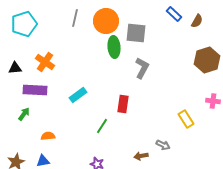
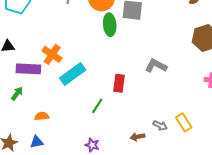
orange cross: (45, 62) -> (52, 54), moved
gray L-shape: (142, 68) -> (156, 66), moved, turned -90
cyan rectangle: (78, 95) -> (73, 74), size x1.4
yellow rectangle: (186, 119) -> (184, 122), moved

